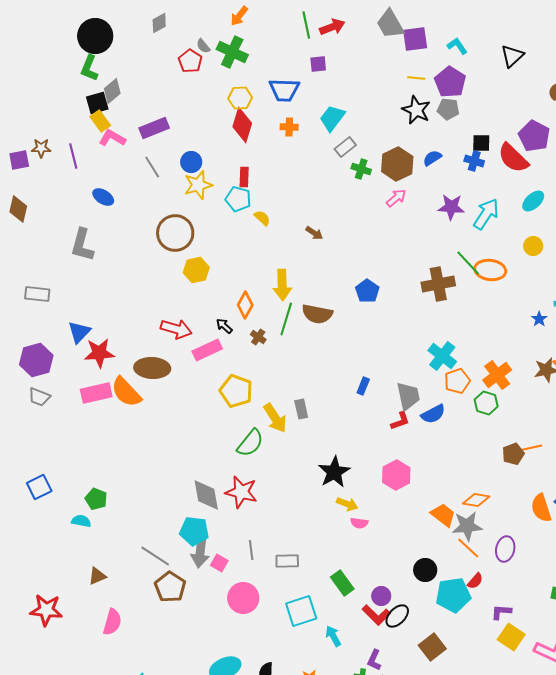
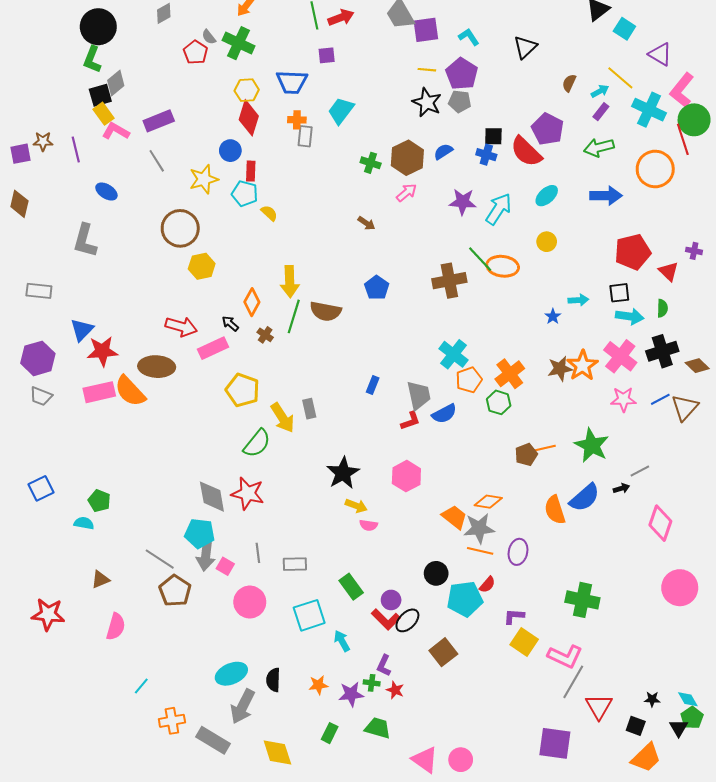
gray rectangle: (345, 147) -> (305, 136), moved, turned -45
blue circle: (191, 162) -> (230, 151), moved
brown arrow: (314, 233) -> (366, 223), moved
orange line: (468, 548) -> (480, 551), turned -30

